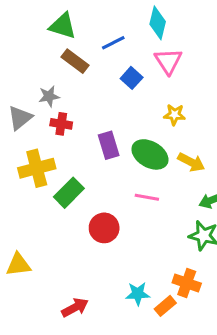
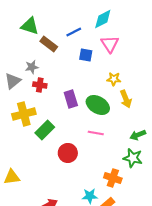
cyan diamond: (158, 23) -> (103, 19), turned 50
green triangle: (63, 26) -> (30, 26), moved
blue square: (132, 78) -> (86, 55), turned -32
yellow arrow: (191, 162) -> (126, 99), moved, turned 42
orange cross: (187, 283) -> (113, 178), moved

